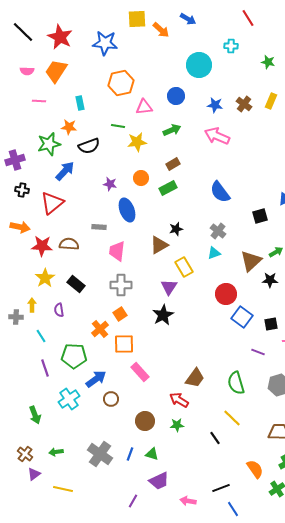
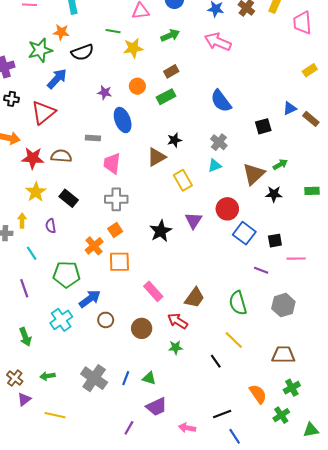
purple triangle: (169, 287) -> (193, 220), moved
purple line: (45, 368) -> (24, 288), moved
pink rectangle: (140, 372) -> (153, 291), moved
brown circle: (145, 421) -> (142, 328), moved

